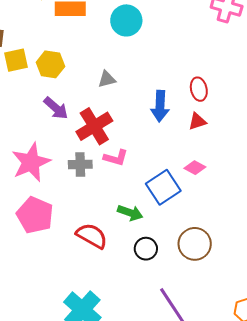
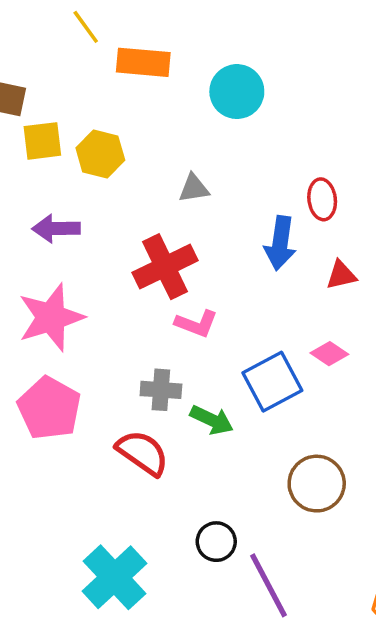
red ellipse: (199, 89) -> (322, 199), moved
purple arrow: (56, 108) -> (56, 229), moved, turned 132
gray cross: (80, 164) -> (161, 390), moved
black circle: (146, 249) -> (216, 542), moved

